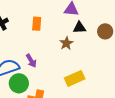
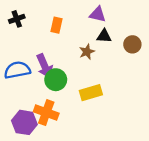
purple arrow: (31, 61) -> (45, 66), size x1.5
green circle: (19, 83) -> (56, 80), moved

